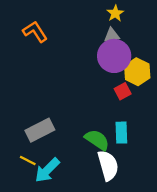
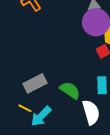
green semicircle: (97, 140) -> (70, 90), moved

